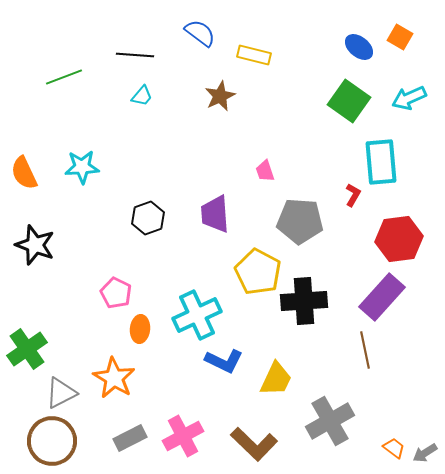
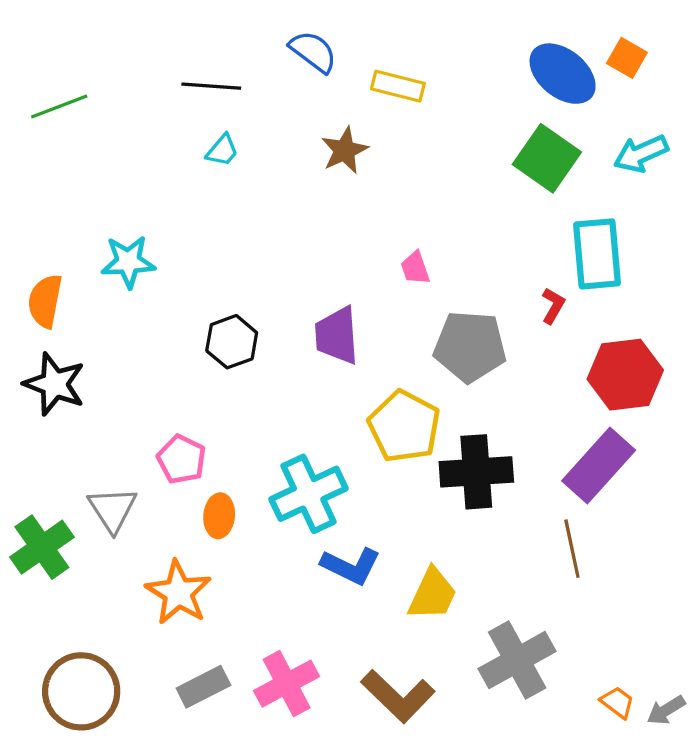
blue ellipse: (359, 47) -> (563, 74), size x1.5
green line: (64, 77) -> (59, 107), moved
orange semicircle: (24, 173) -> (45, 301), moved, turned 36
gray triangle: (61, 393) -> (113, 509), moved, turned -36

